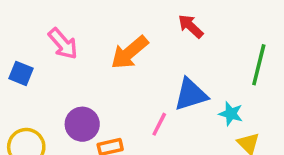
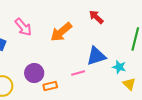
pink line: (159, 124) -> (78, 73), turned 48

